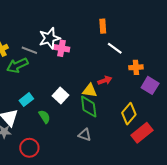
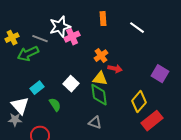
orange rectangle: (103, 26) -> (103, 19), moved
pink cross: (62, 48) -> (72, 37), turned -35
white line: (115, 48) -> (137, 28), moved
orange cross: (136, 67) -> (101, 56), moved, turned -32
red arrow: (105, 80) -> (115, 69), turned 32

